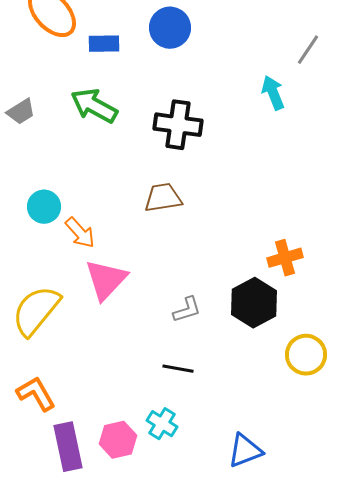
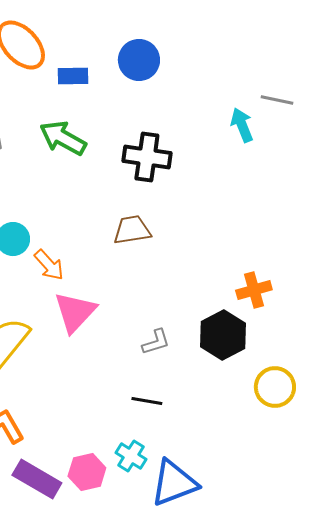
gray line: (308, 50) -> (277, 100), moved, turned 68
purple rectangle: (68, 447) -> (37, 479), turned -48
blue triangle: (245, 451) -> (174, 483), moved, size x1.4

